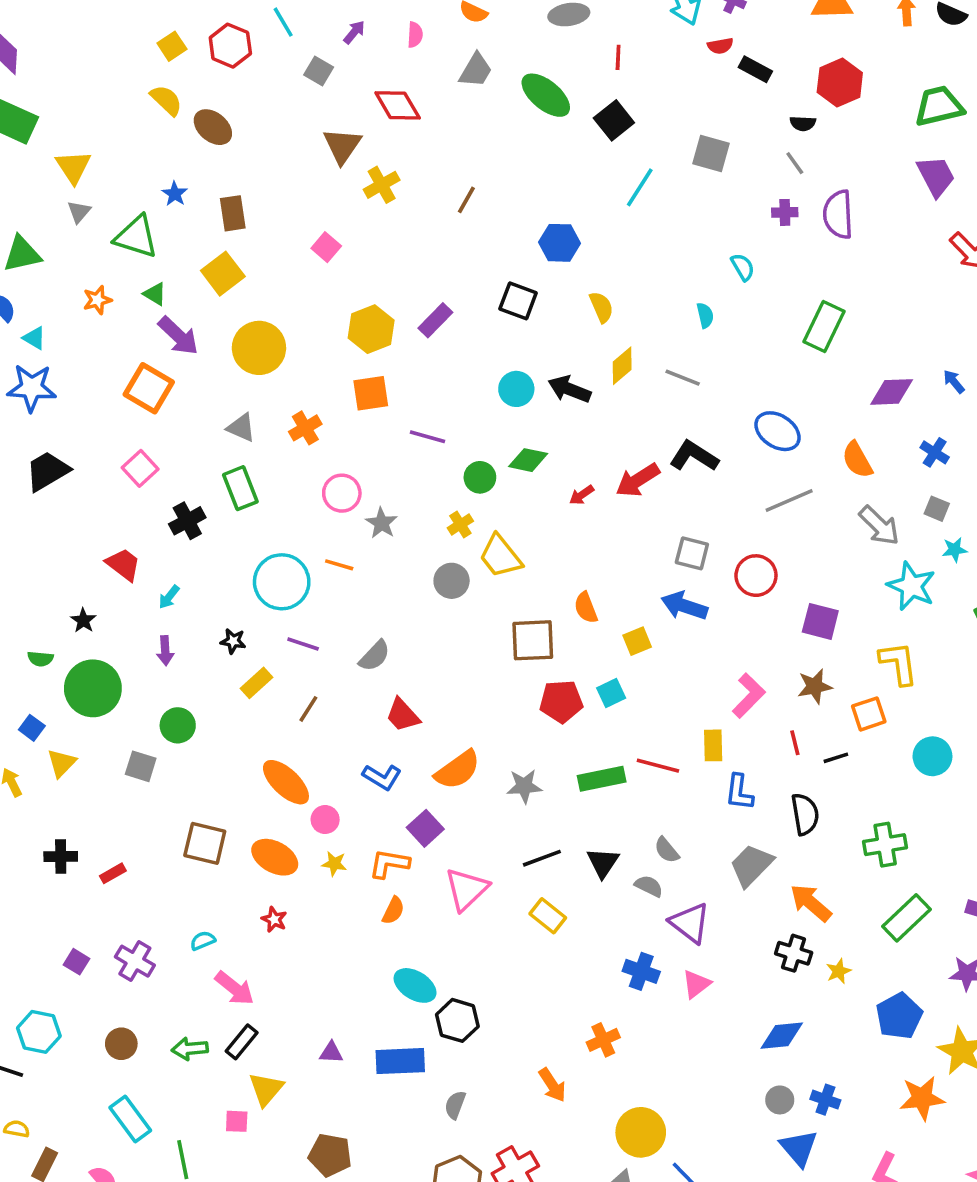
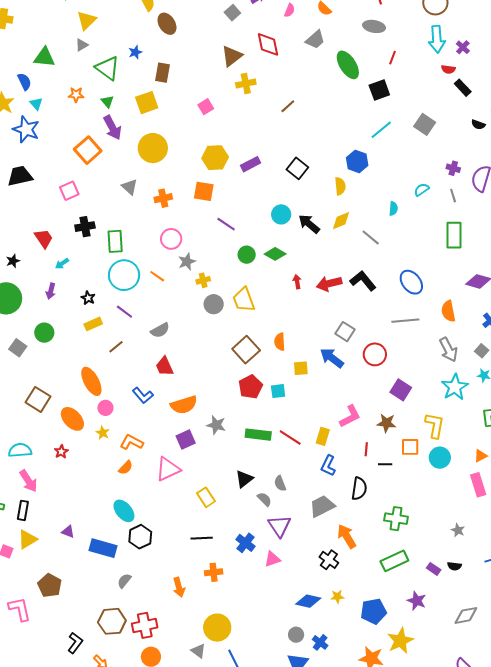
gray line: (795, 163) -> (453, 196), moved
blue hexagon: (560, 243) -> (357, 161), moved
cyan semicircle: (743, 267) -> (422, 190), turned -112
green rectangle: (824, 326) -> (454, 235), turned -44
green rectangle: (240, 488) -> (115, 241), moved
red arrow: (582, 495) -> (297, 282), turned 96
yellow cross: (460, 524) -> (203, 280), moved
brown square: (533, 640) -> (246, 350), turned 32
red pentagon: (561, 701) -> (250, 387), turned 30
cyan circle: (932, 756) -> (440, 458), moved
purple square: (425, 828) -> (186, 439), moved
black line: (542, 858) -> (202, 538), moved
cyan semicircle: (203, 941) -> (20, 450), size x1.6
yellow star: (839, 971) -> (337, 597), moved
black rectangle: (242, 1042) -> (23, 510), turned -48

